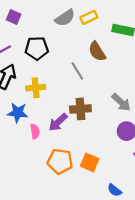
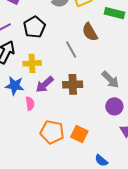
black pentagon: (37, 48) -> (34, 27), turned -30
purple arrow: (58, 122) -> (45, 84), moved

